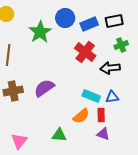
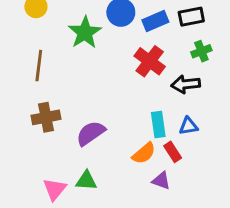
purple semicircle: (44, 88) -> (91, 133), moved
cyan rectangle: (91, 96) -> (158, 125), turned 60
red rectangle: (101, 115) -> (173, 152), turned -32
purple triangle: (103, 134) -> (161, 181), moved
green triangle: (59, 135) -> (86, 181), moved

